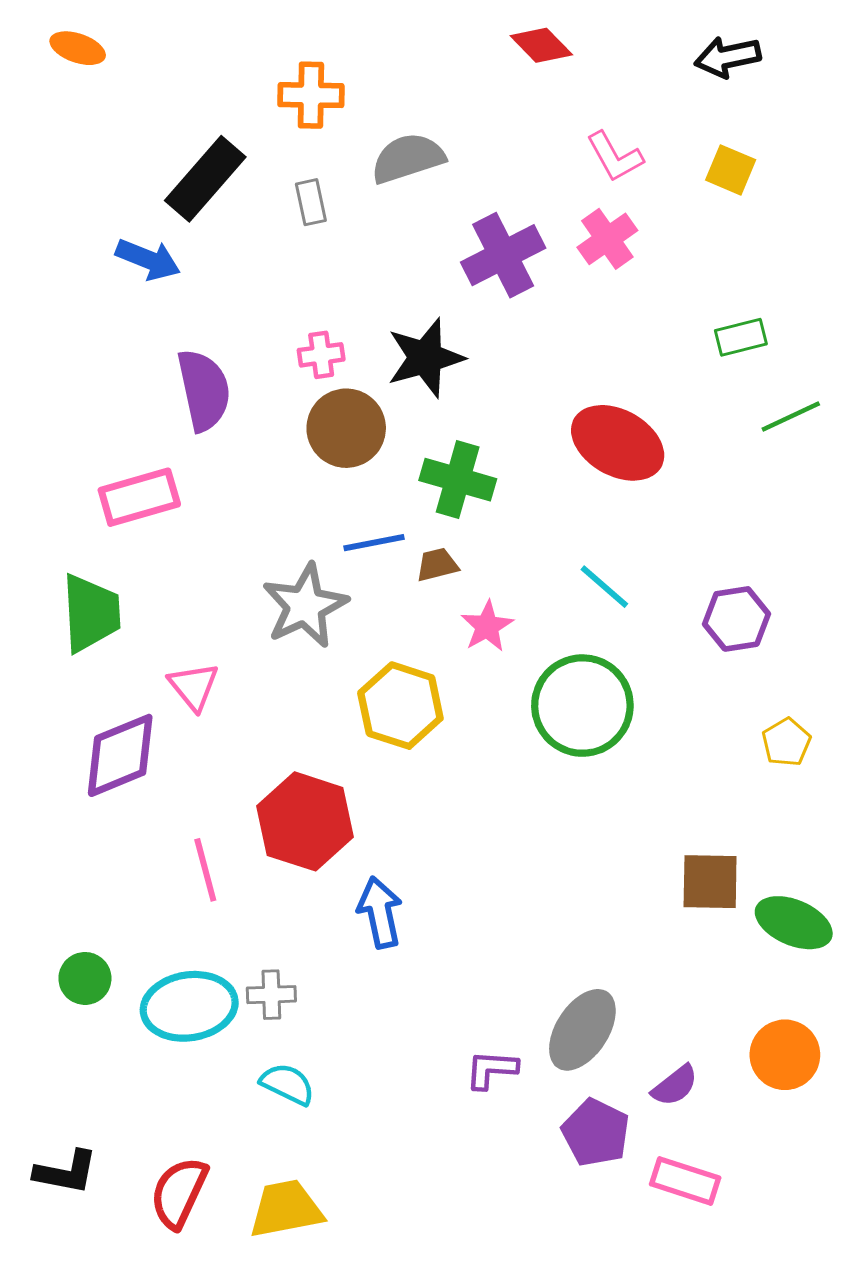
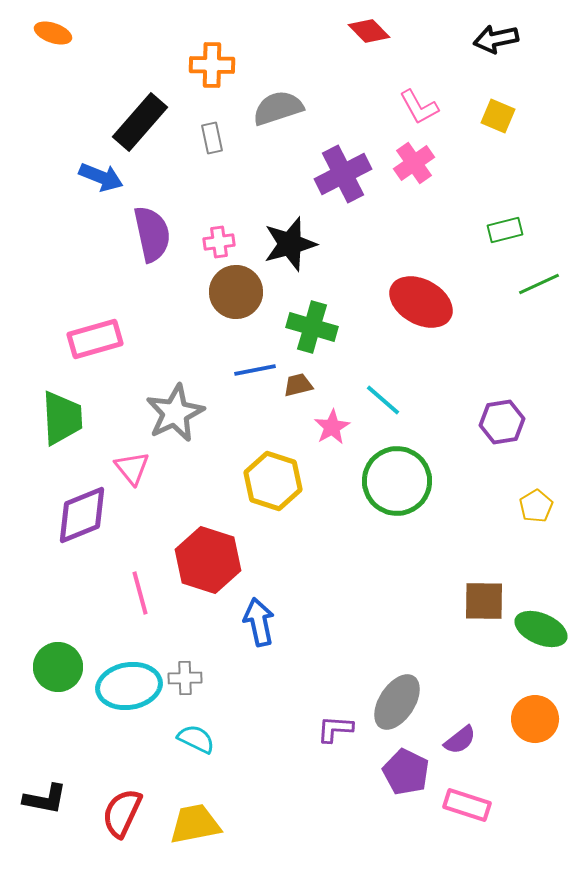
purple semicircle: (204, 390) -> (152, 234), moved
cyan line: (604, 587) -> (383, 400), moved
gray star: (305, 606) -> (175, 413), moved
green circle: (85, 978) -> (58, 667), size x1.4

